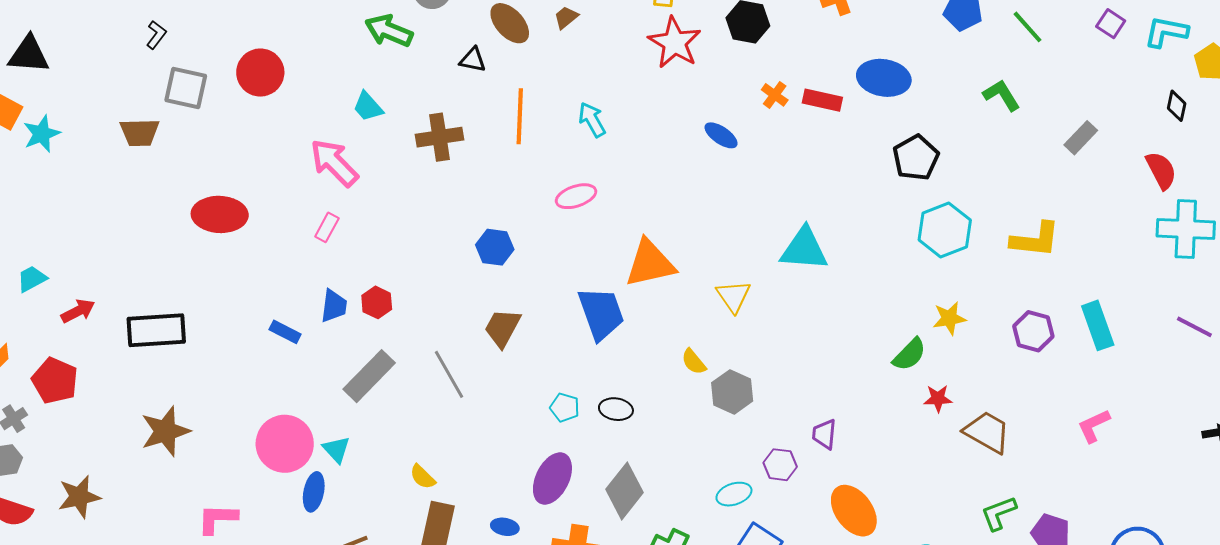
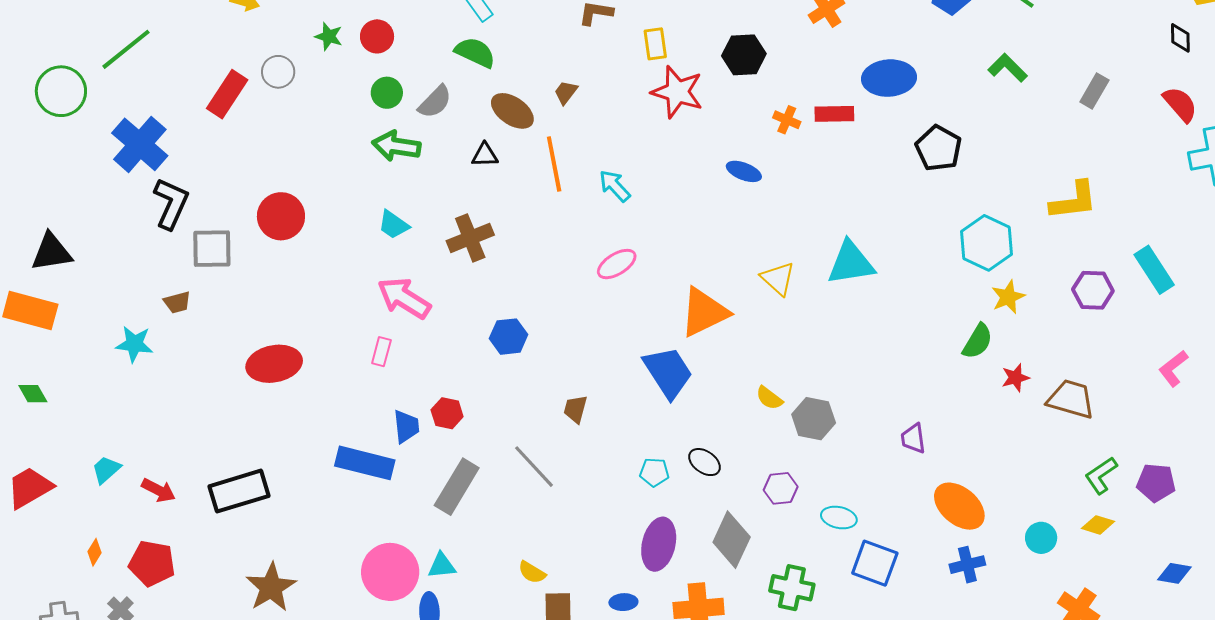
black L-shape: (156, 35) -> (171, 203), size x1.8
orange line: (520, 116) -> (554, 164), moved
brown trapezoid: (140, 132) -> (177, 302), size x0.7
cyan star: (42, 134) -> (134, 344), moved, turned -30
pink arrow: (334, 163) -> (404, 298), moved
cyan hexagon: (945, 230) -> (986, 243), moved
blue hexagon: (495, 247) -> (509, 337), moved
yellow triangle: (733, 296) -> (778, 279), moved
red arrow: (78, 311) -> (159, 490), turned 68
brown trapezoid: (502, 328) -> (575, 409), size x0.7
blue rectangle: (285, 332) -> (365, 463), size x1.8
black ellipse: (616, 409) -> (704, 462), turned 40
cyan triangle: (336, 449) -> (442, 566), turned -40
purple hexagon: (780, 465) -> (781, 488), moved
cyan ellipse: (734, 494) -> (839, 518), turned 44

